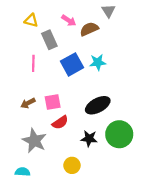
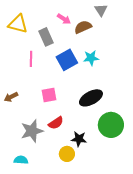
yellow triangle: (31, 20) -> (18, 24), moved, size x1.5
brown arrow: (28, 103) -> (11, 97), moved
red semicircle: (60, 122) -> (56, 123), moved
black star: (89, 139) -> (79, 139), moved
gray star: (34, 141) -> (32, 131), turned 30

